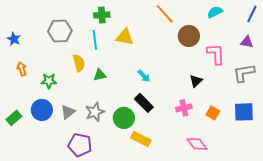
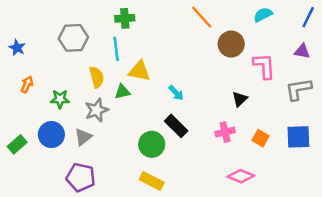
yellow triangle: (125, 37) -> (139, 71), moved
orange arrow: (22, 69) -> (27, 84), turned 40
gray star: (95, 112) -> (97, 110), moved
yellow rectangle: (141, 139) -> (152, 181), moved
pink diamond: (197, 144) -> (241, 176), turned -30
purple pentagon: (80, 145) -> (81, 177), moved

